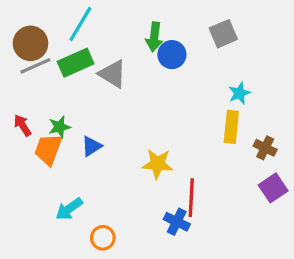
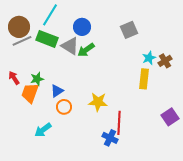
gray square: (223, 34) -> (129, 30), moved
green arrow: (154, 37) -> (86, 50), moved, turned 48
blue circle: (172, 55) -> (82, 27), moved
green rectangle: (76, 63) -> (47, 39), turned 45
brown cross: (265, 148) -> (165, 61), moved, turned 32
orange circle: (103, 238) -> (64, 107), moved

